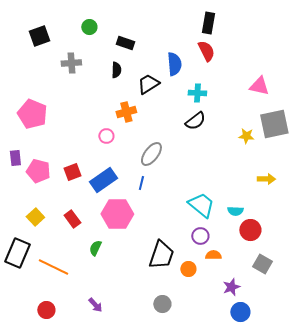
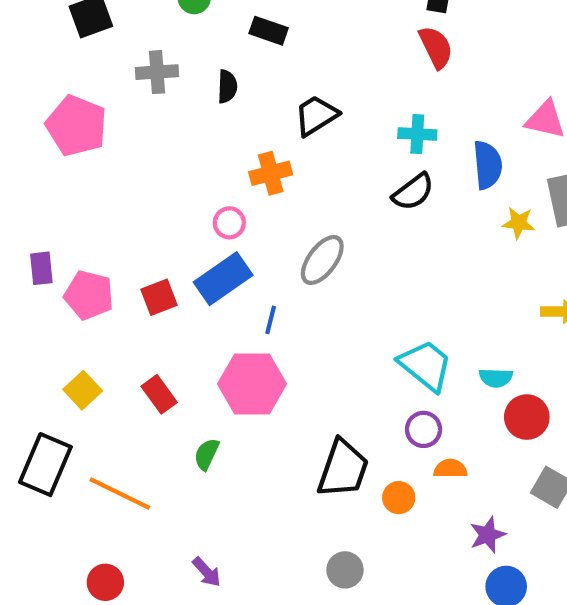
blue semicircle: (174, 64) -> (488, 165), moved
black semicircle: (116, 70) -> (227, 86), moved
pink pentagon: (32, 114) -> (76, 126), moved
blue rectangle: (103, 180) -> (223, 279), moved
blue line: (141, 183) -> (271, 320), moved

